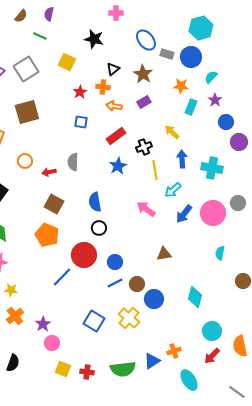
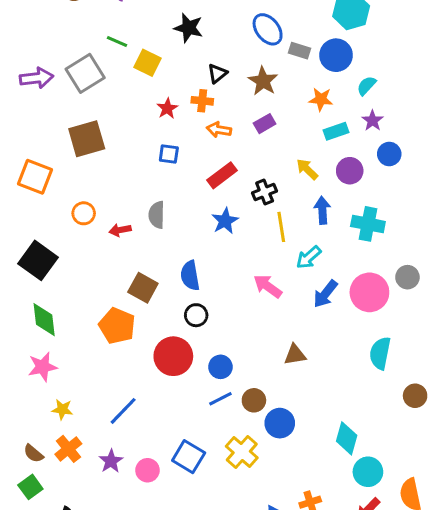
green line: (40, 36) -> (117, 41), moved
cyan rectangle: (191, 107) -> (336, 131), turned 49
purple circle: (239, 142) -> (350, 171), moved
brown square: (54, 204) -> (143, 288), moved
cyan semicircle: (220, 253) -> (380, 353), size x1.5
blue line: (62, 277) -> (123, 411), moved
cyan diamond: (195, 297) -> (347, 438), moved
pink circle: (52, 343) -> (147, 470), moved

